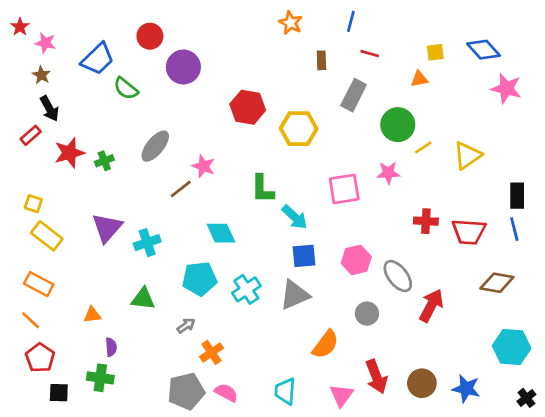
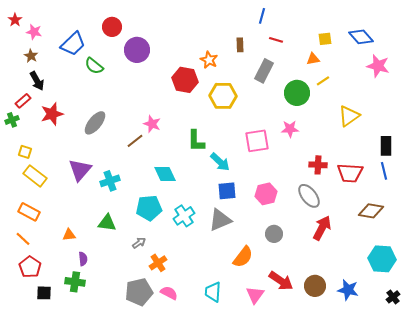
orange star: (291, 23) -> (209, 60), moved
gray ellipse: (155, 146) -> (95, 123), moved
yellow line: (423, 147) -> (323, 81), moved
green cross: (104, 161) -> (12, 120), moved
gray ellipse: (398, 276) -> (309, 196), moved
red arrow: (376, 377) -> (281, 281), turned -35

